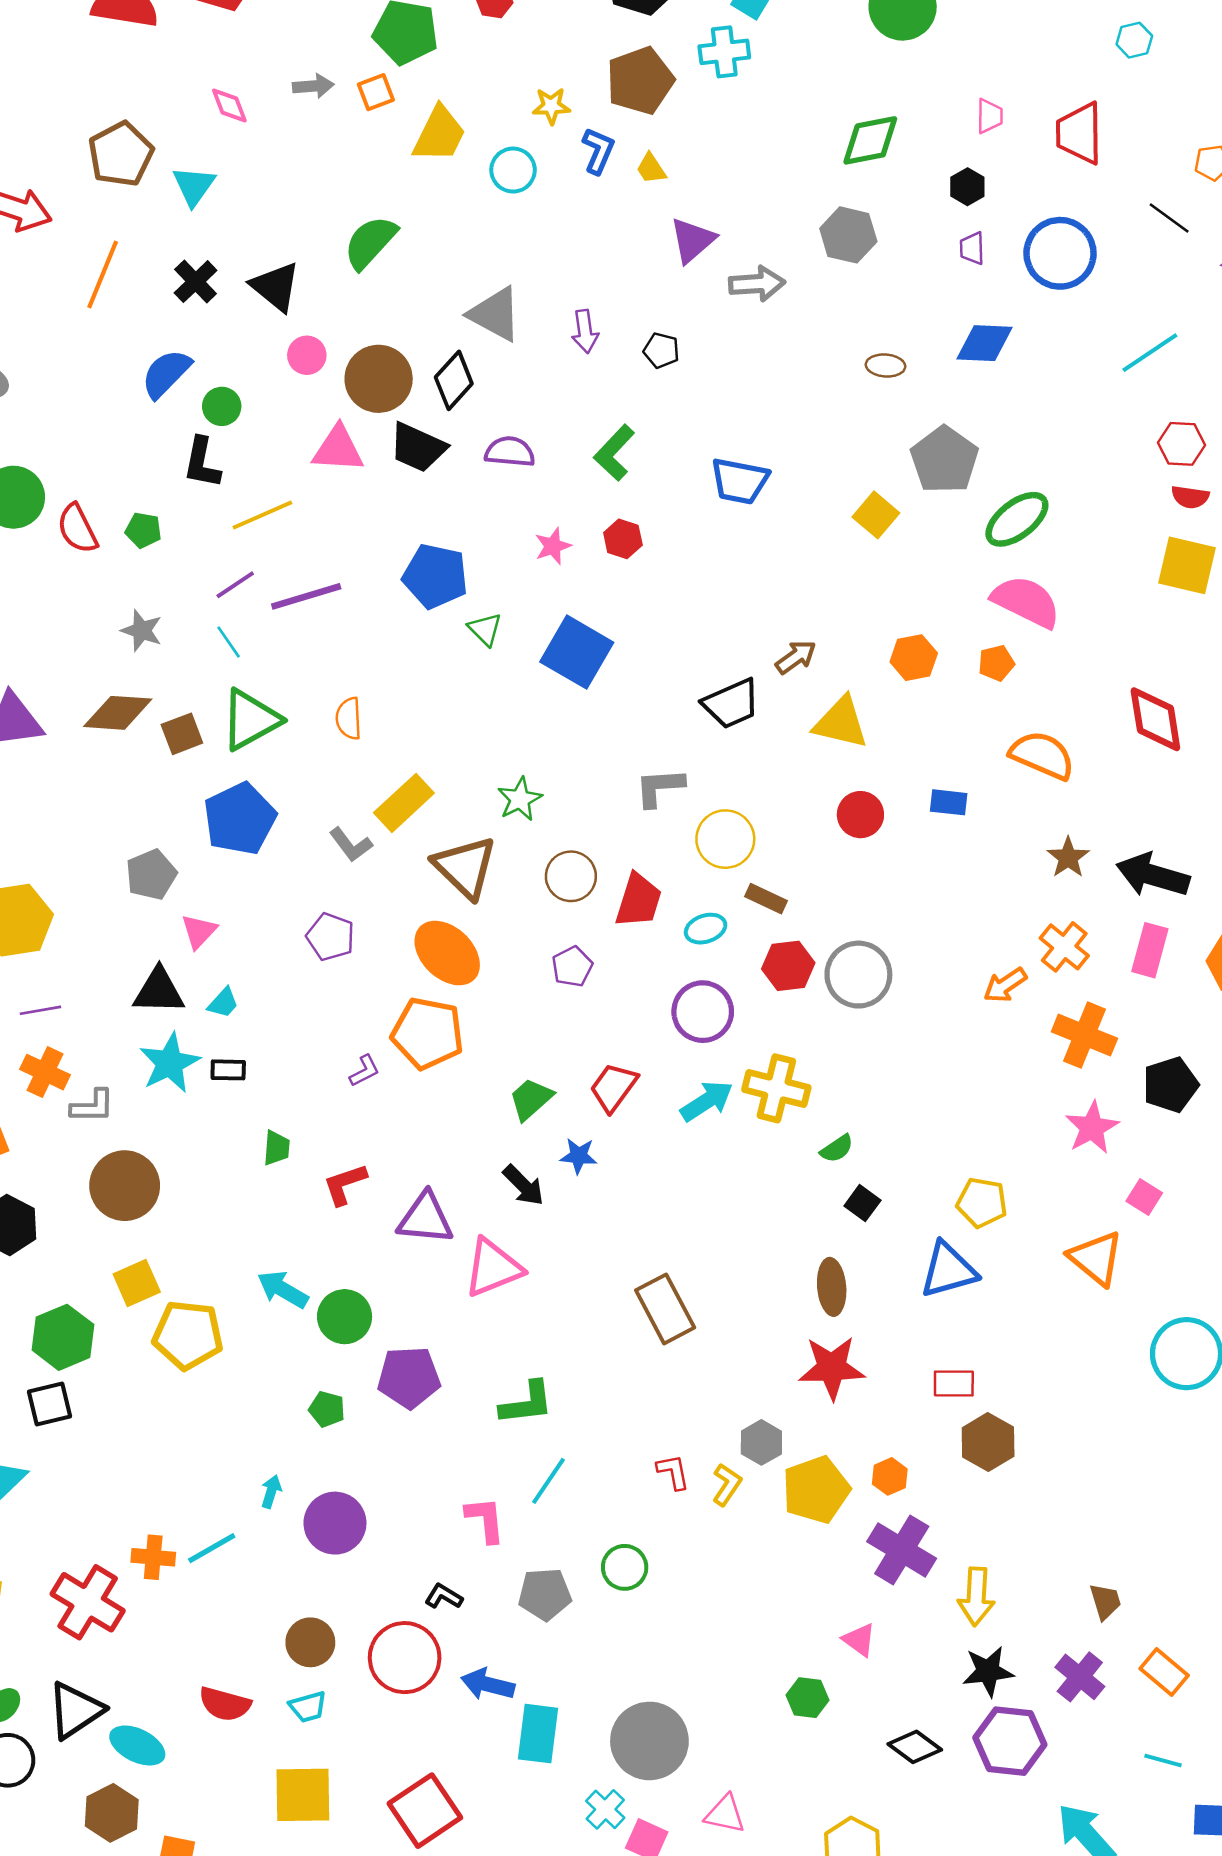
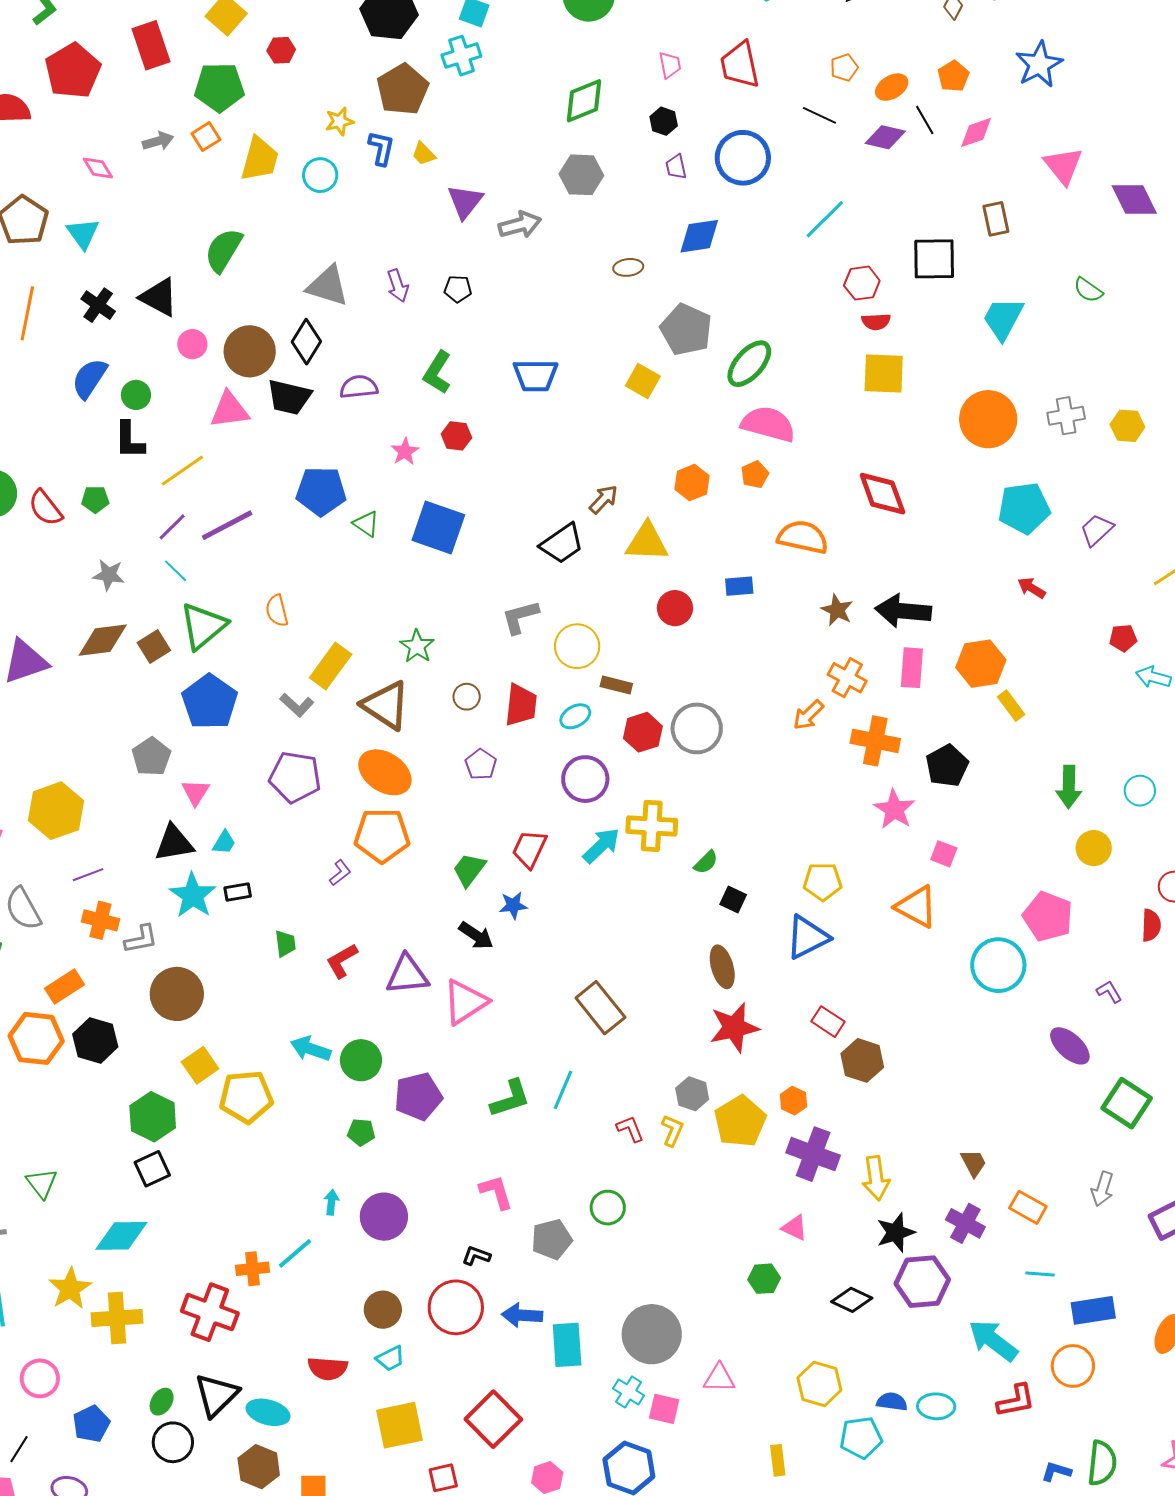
brown circle: (571, 876) -> (467, 697), size x0.7
purple pentagon: (331, 937) -> (295, 777), size x1.4
red rectangle: (954, 1384) -> (828, 1022), turned 44
cyan line: (549, 1481) -> (563, 1090), moved

